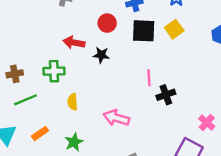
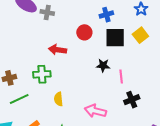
black star: (101, 55) -> (103, 65), moved
black cross: (166, 95) -> (132, 100), moved

